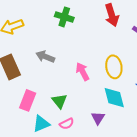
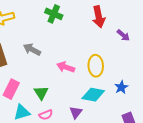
pink arrow: (83, 72) -> (66, 67), turned -48
cyan diamond: (114, 98) -> (93, 95), turned -70

